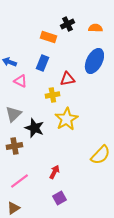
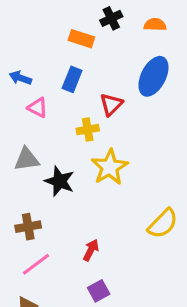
red triangle: (67, 79) -> (111, 104), turned -35
gray triangle: (13, 114) -> (27, 159), turned 36
brown cross: (14, 146) -> (28, 227), moved

